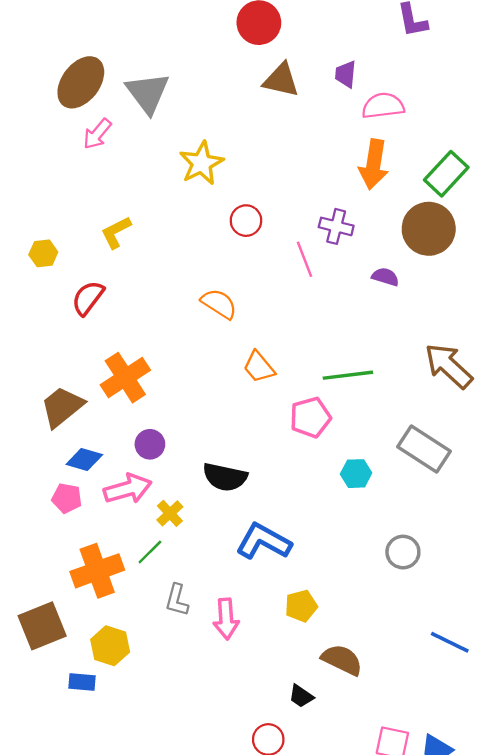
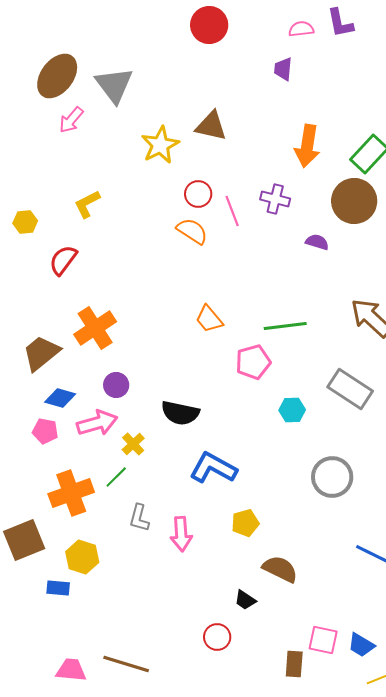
brown triangle: (281, 80) -> (211, 126), moved
pink semicircle: (383, 106) -> (301, 29), moved, size x0.7
pink line: (305, 259) -> (232, 211), moved
orange semicircle: (219, 304) -> (192, 231), moved
gray circle: (403, 552) -> (332, 477), size x1.4

